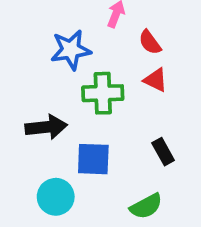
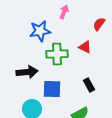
red semicircle: (150, 42) -> (99, 24), moved, turned 72

